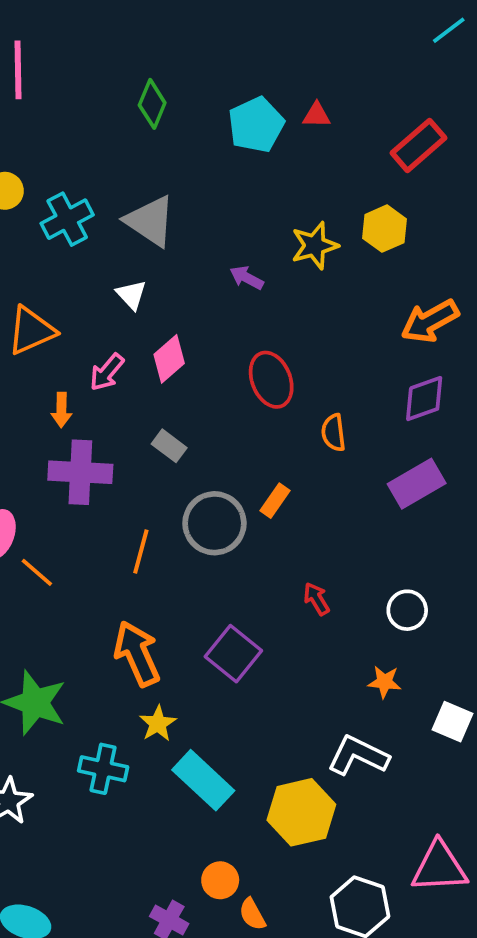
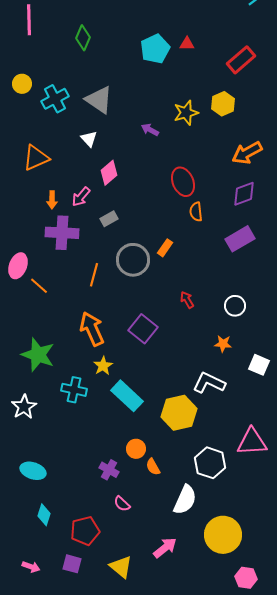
green diamond: (152, 104) -> (83, 38), moved
pink arrow: (107, 372) -> (81, 197), moved
red ellipse: (271, 380) -> (183, 182), moved
gray rectangle: (169, 446) -> (109, 219), turned -66

